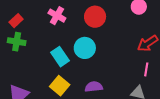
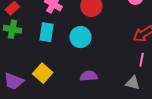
cyan rectangle: (60, 57) -> (46, 32), moved, turned 42
yellow square: (60, 86) -> (43, 73), moved

